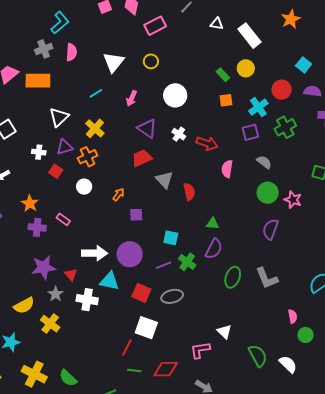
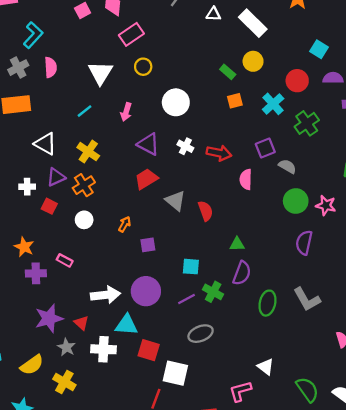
pink rectangle: (155, 26) -> (131, 34), moved
white triangle: (59, 117) -> (45, 144), turned -40
purple square: (250, 132) -> (265, 148), moved
red square: (141, 293) -> (149, 350), moved

